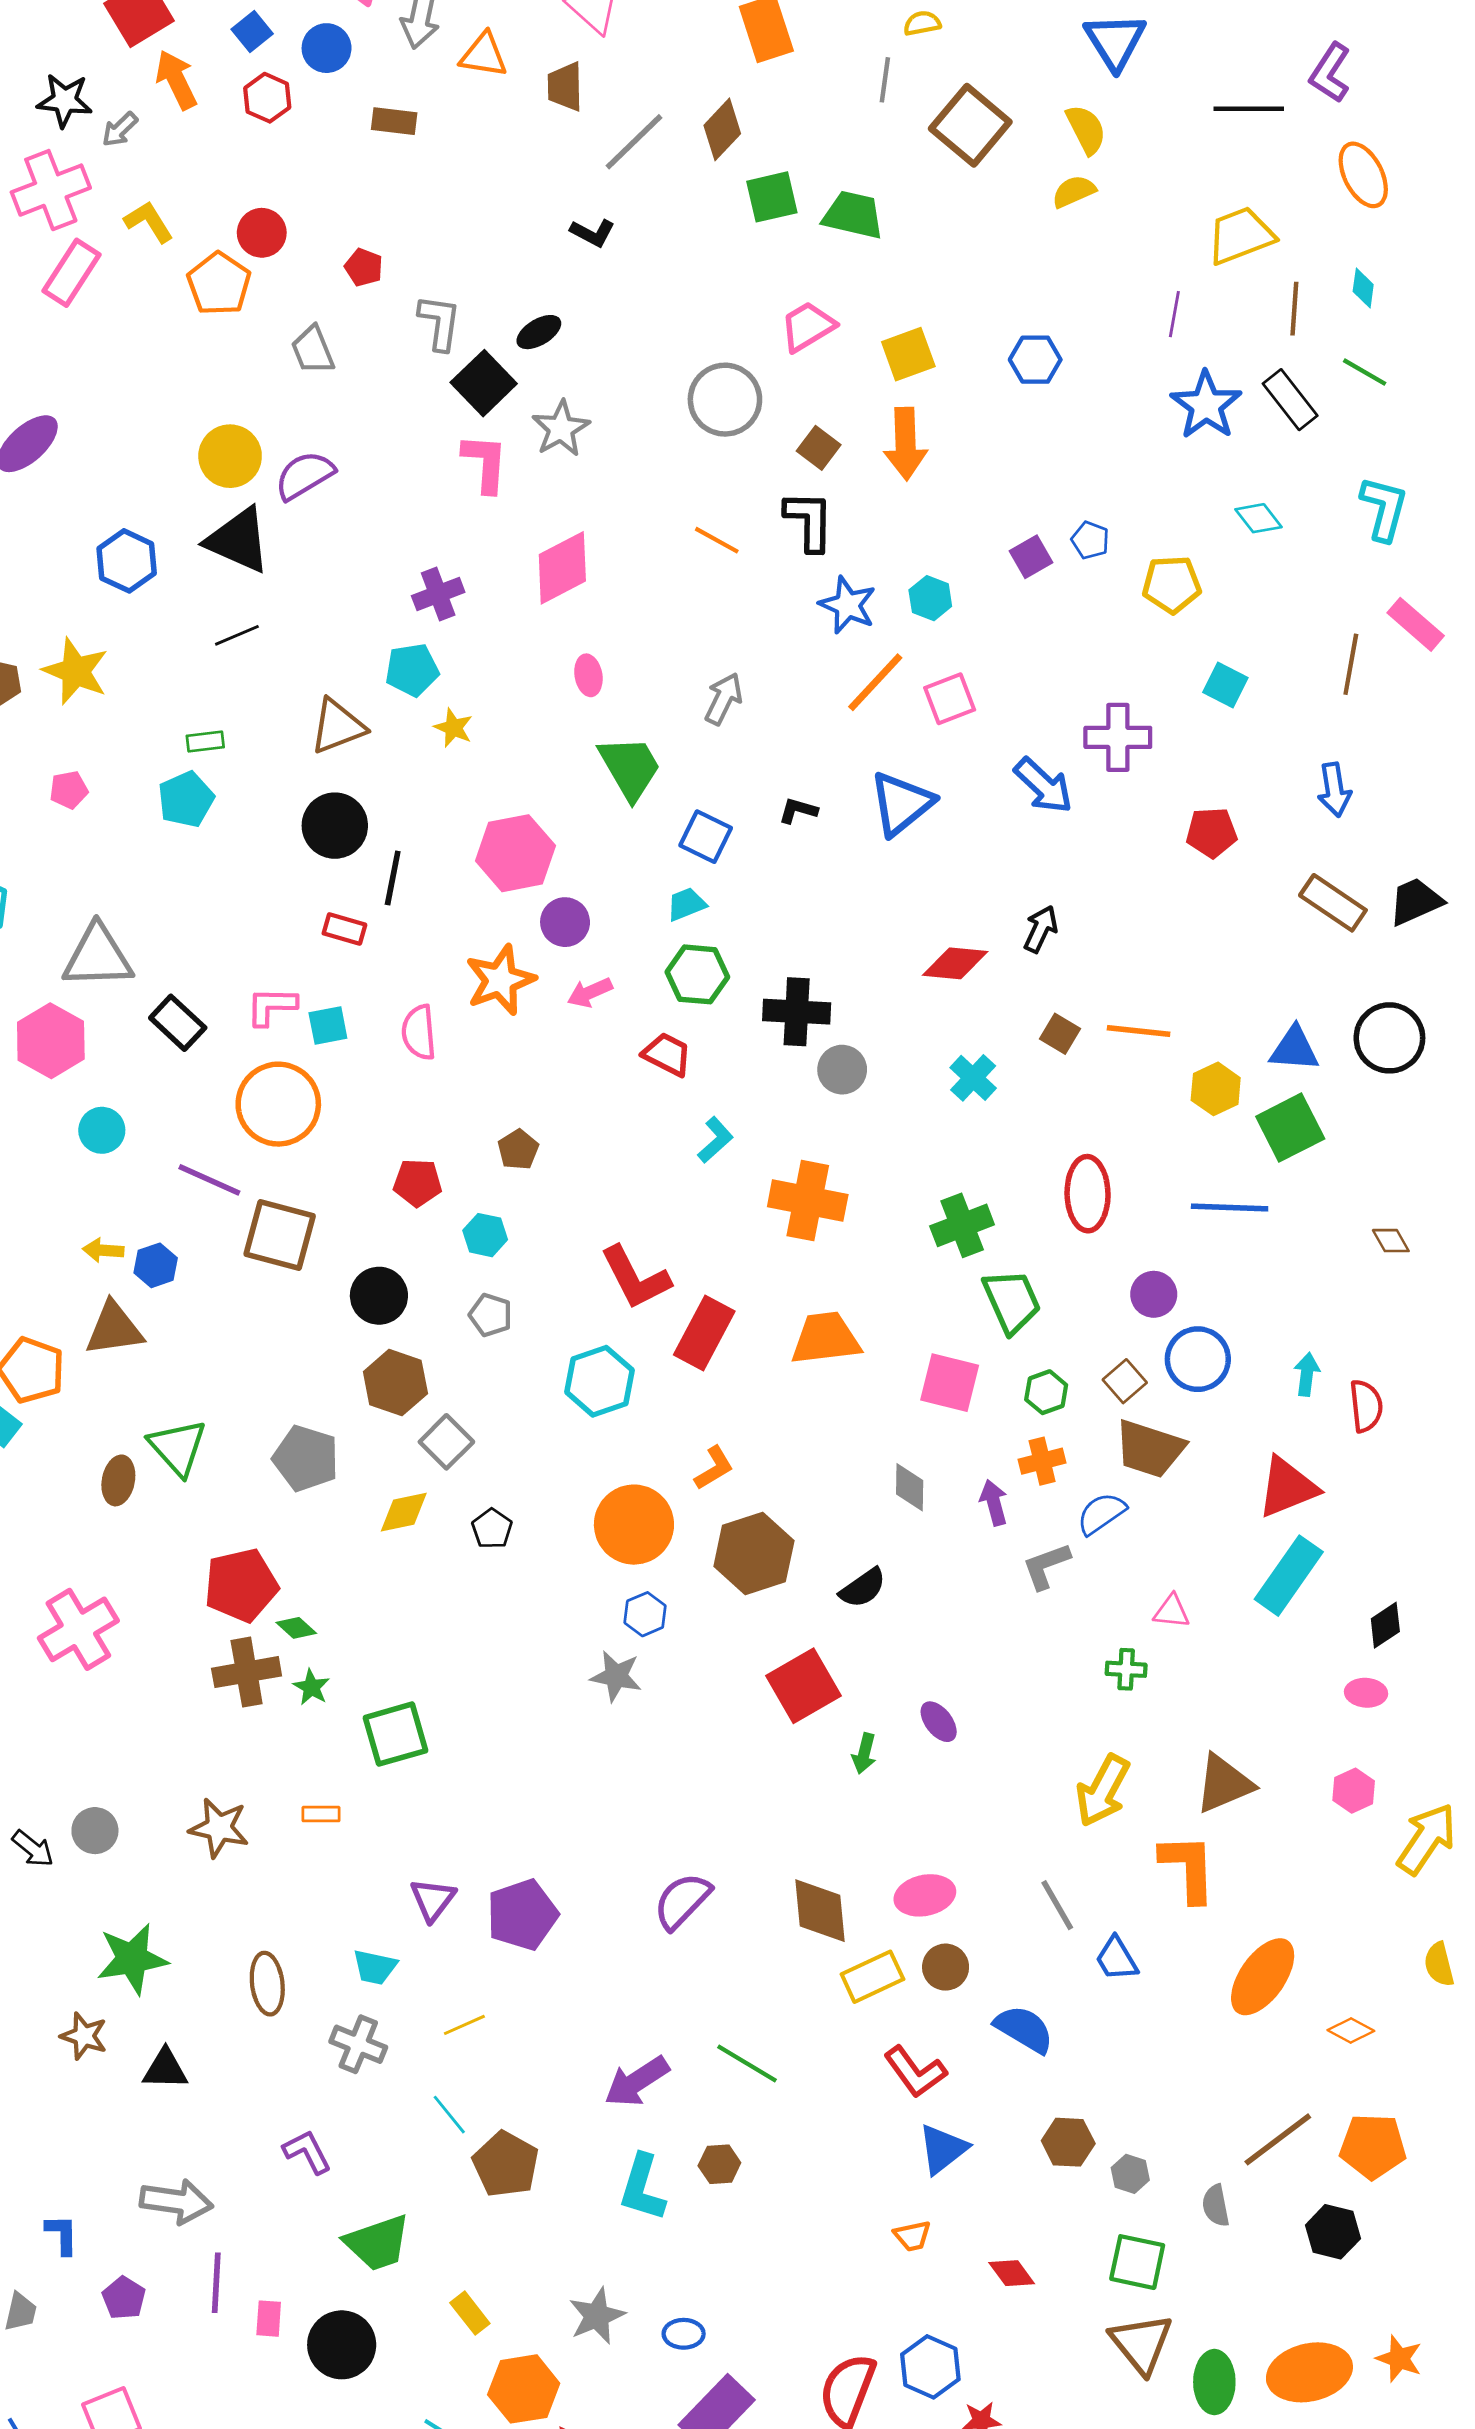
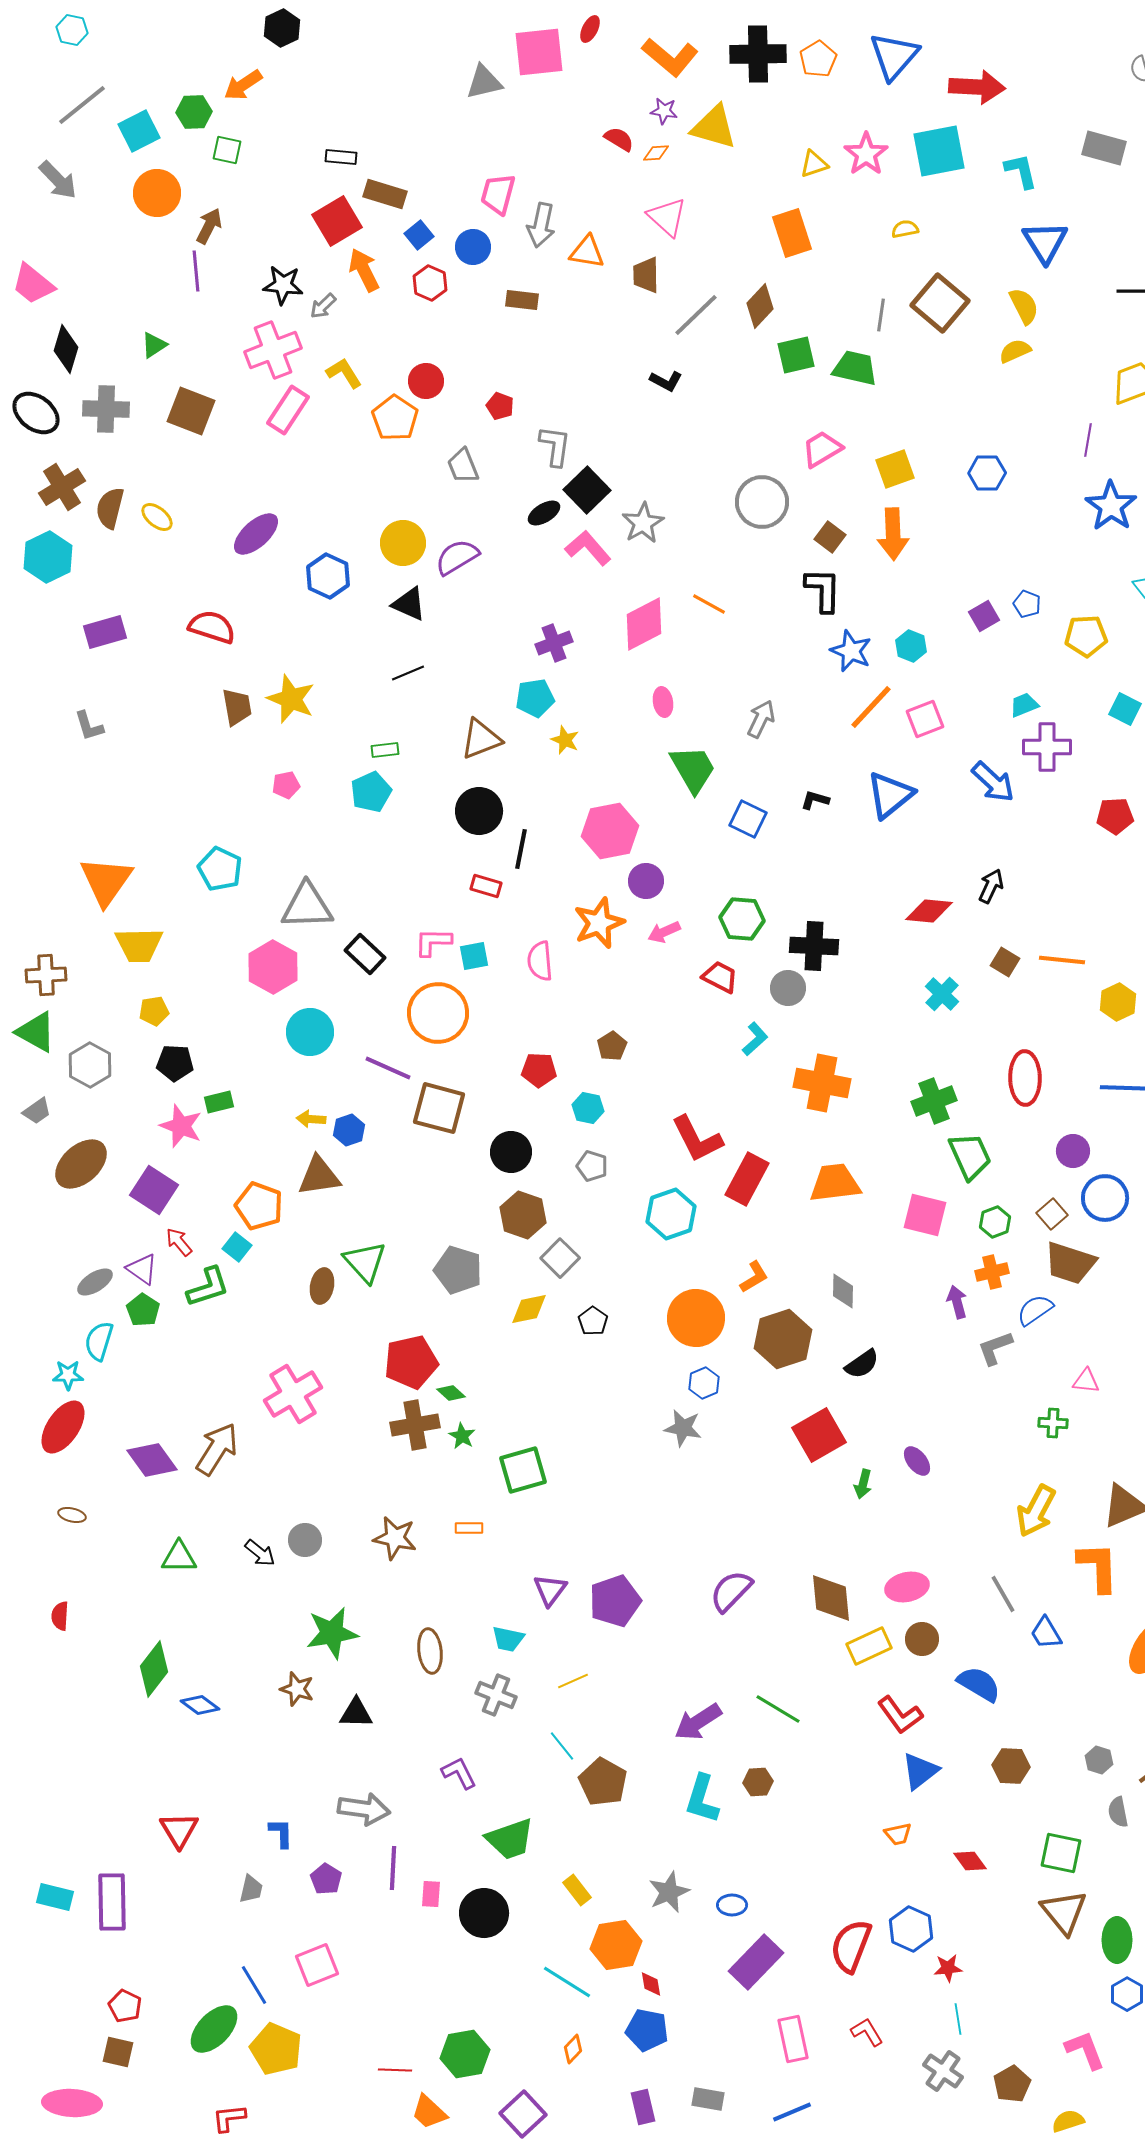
gray line: (885, 80) -> (881, 315), moved
black ellipse: (539, 332) -> (544, 513), moved
pink L-shape: (485, 463) -> (588, 548), turned -45
black triangle: (238, 540) -> (409, 604), size x0.7
orange line: (717, 540) -> (709, 604), moved
blue hexagon: (127, 561) -> (328, 576), moved
cyan trapezoid: (686, 904) -> (1024, 705), moved
gray circle: (842, 1070) -> (788, 988), moved
cyan circle: (102, 1130) -> (310, 1032), size x1.4
gray diamond: (910, 1487) -> (843, 1291), moved
gray hexagon: (1130, 2174) -> (1099, 1760), moved

